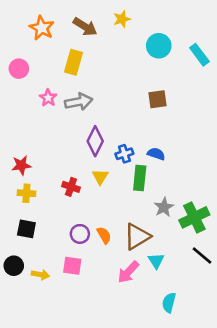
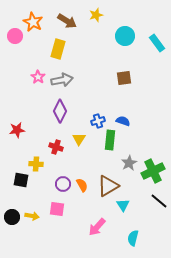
pink circle: (19, 69) -> (15, 36), moved
purple diamond: (95, 141) -> (60, 111), moved
yellow cross: (26, 193) -> (36, 164), moved
black circle: (14, 266) -> (12, 217), moved
pink arrow: (128, 272) -> (97, 227), moved

